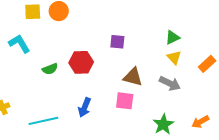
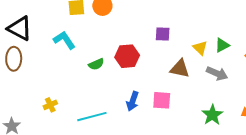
green triangle: (172, 37) -> (222, 45), moved
yellow triangle: (174, 57) -> (200, 48), moved
pink square: (125, 101) -> (162, 100), moved

